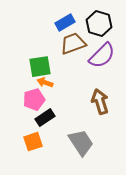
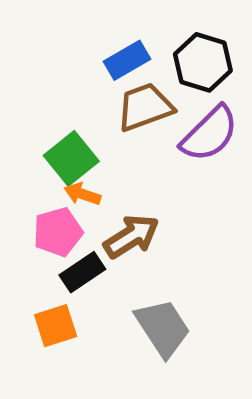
green square: (40, 67) -> (71, 158), turned -30
brown arrow: (100, 102) -> (131, 236), moved, turned 75

